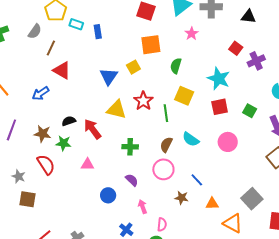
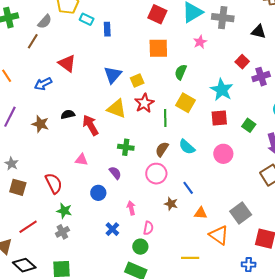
brown line: (51, 48) -> (33, 41), moved
yellow square: (133, 67) -> (137, 80), moved
green star: (63, 143) -> (64, 211), moved
red semicircle: (46, 165) -> (54, 183), moved
purple semicircle: (132, 180) -> (115, 173), moved

